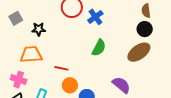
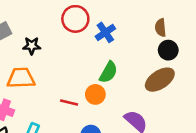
brown semicircle: (146, 11) -> (161, 28), moved
red line: (61, 68) -> (69, 103), moved
orange circle: (70, 85) -> (95, 94), moved

